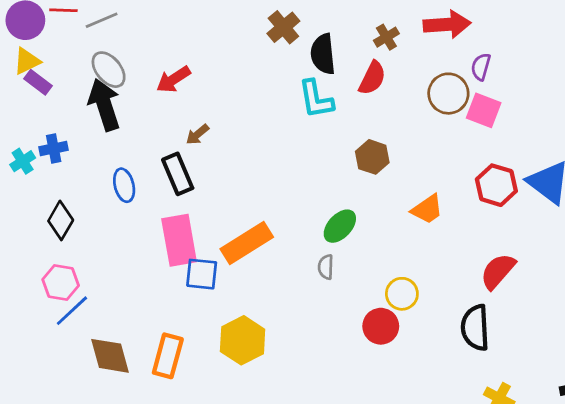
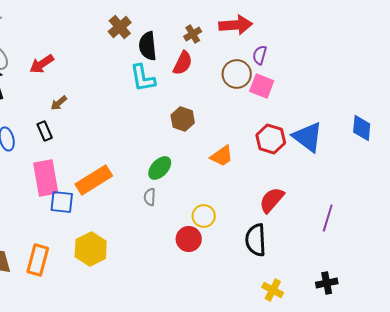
black rectangle: (178, 174) -> (45, 131), size x0.7

